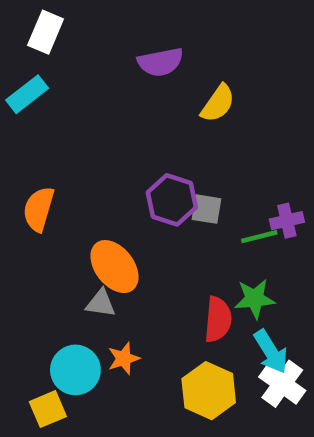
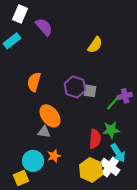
purple semicircle: (160, 62) -> (44, 27), moved, turned -120
orange semicircle: (39, 209) -> (34, 82), moved
green line: (259, 237) -> (113, 103), turned -35
white cross: (282, 384) -> (110, 167), moved

